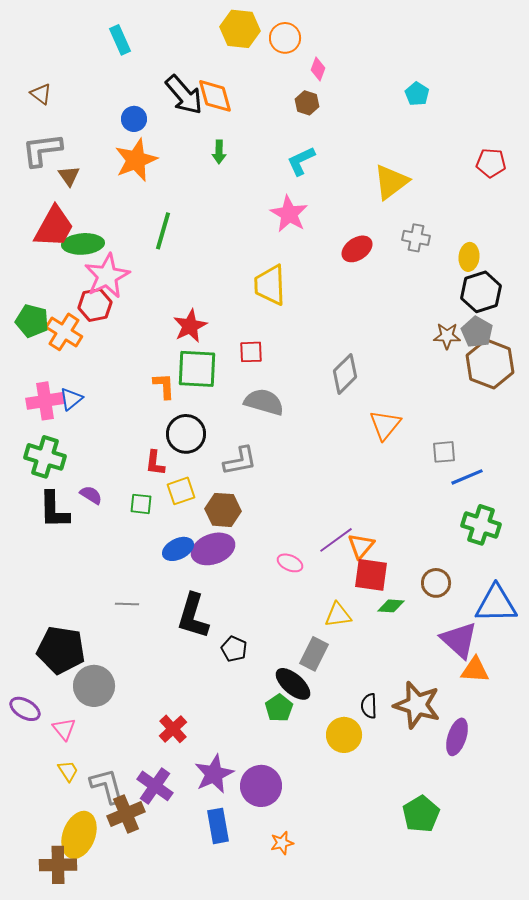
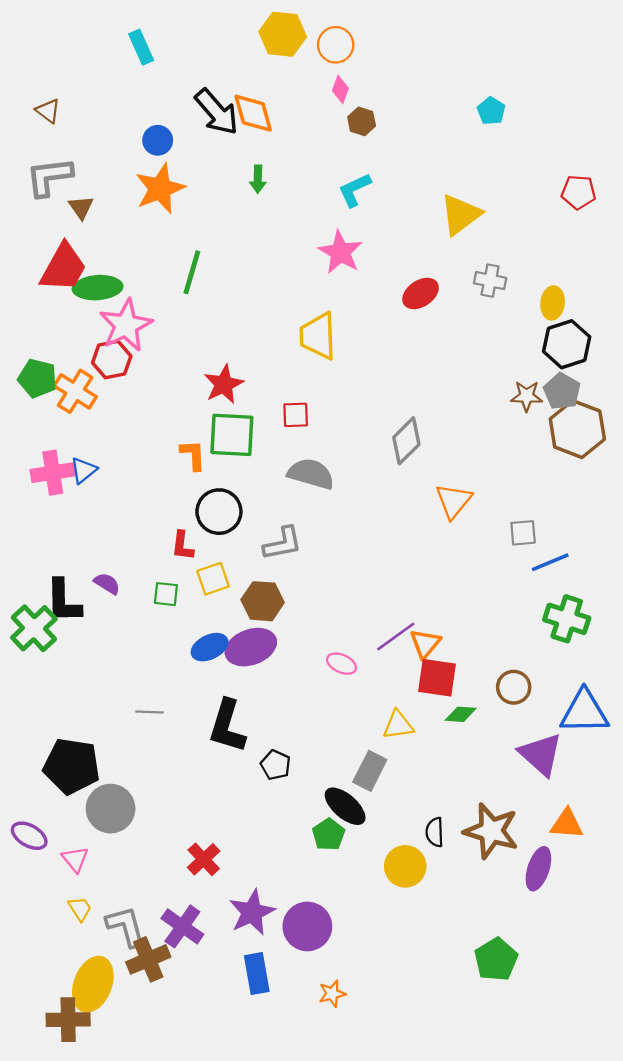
pink diamond: (318, 69) -> (340, 90), moved
green cross: (45, 457) -> (34, 628), moved, turned 30
orange triangle: (475, 670) -> (567, 824), moved

